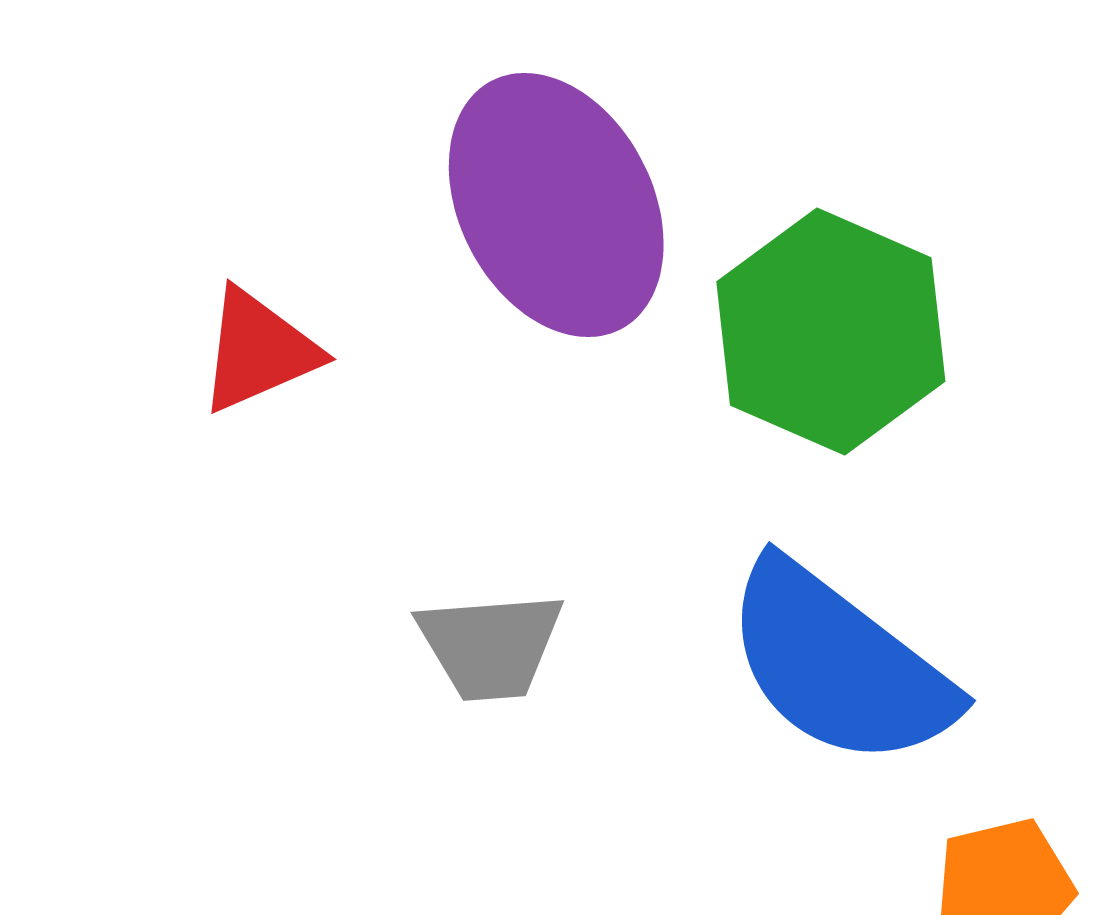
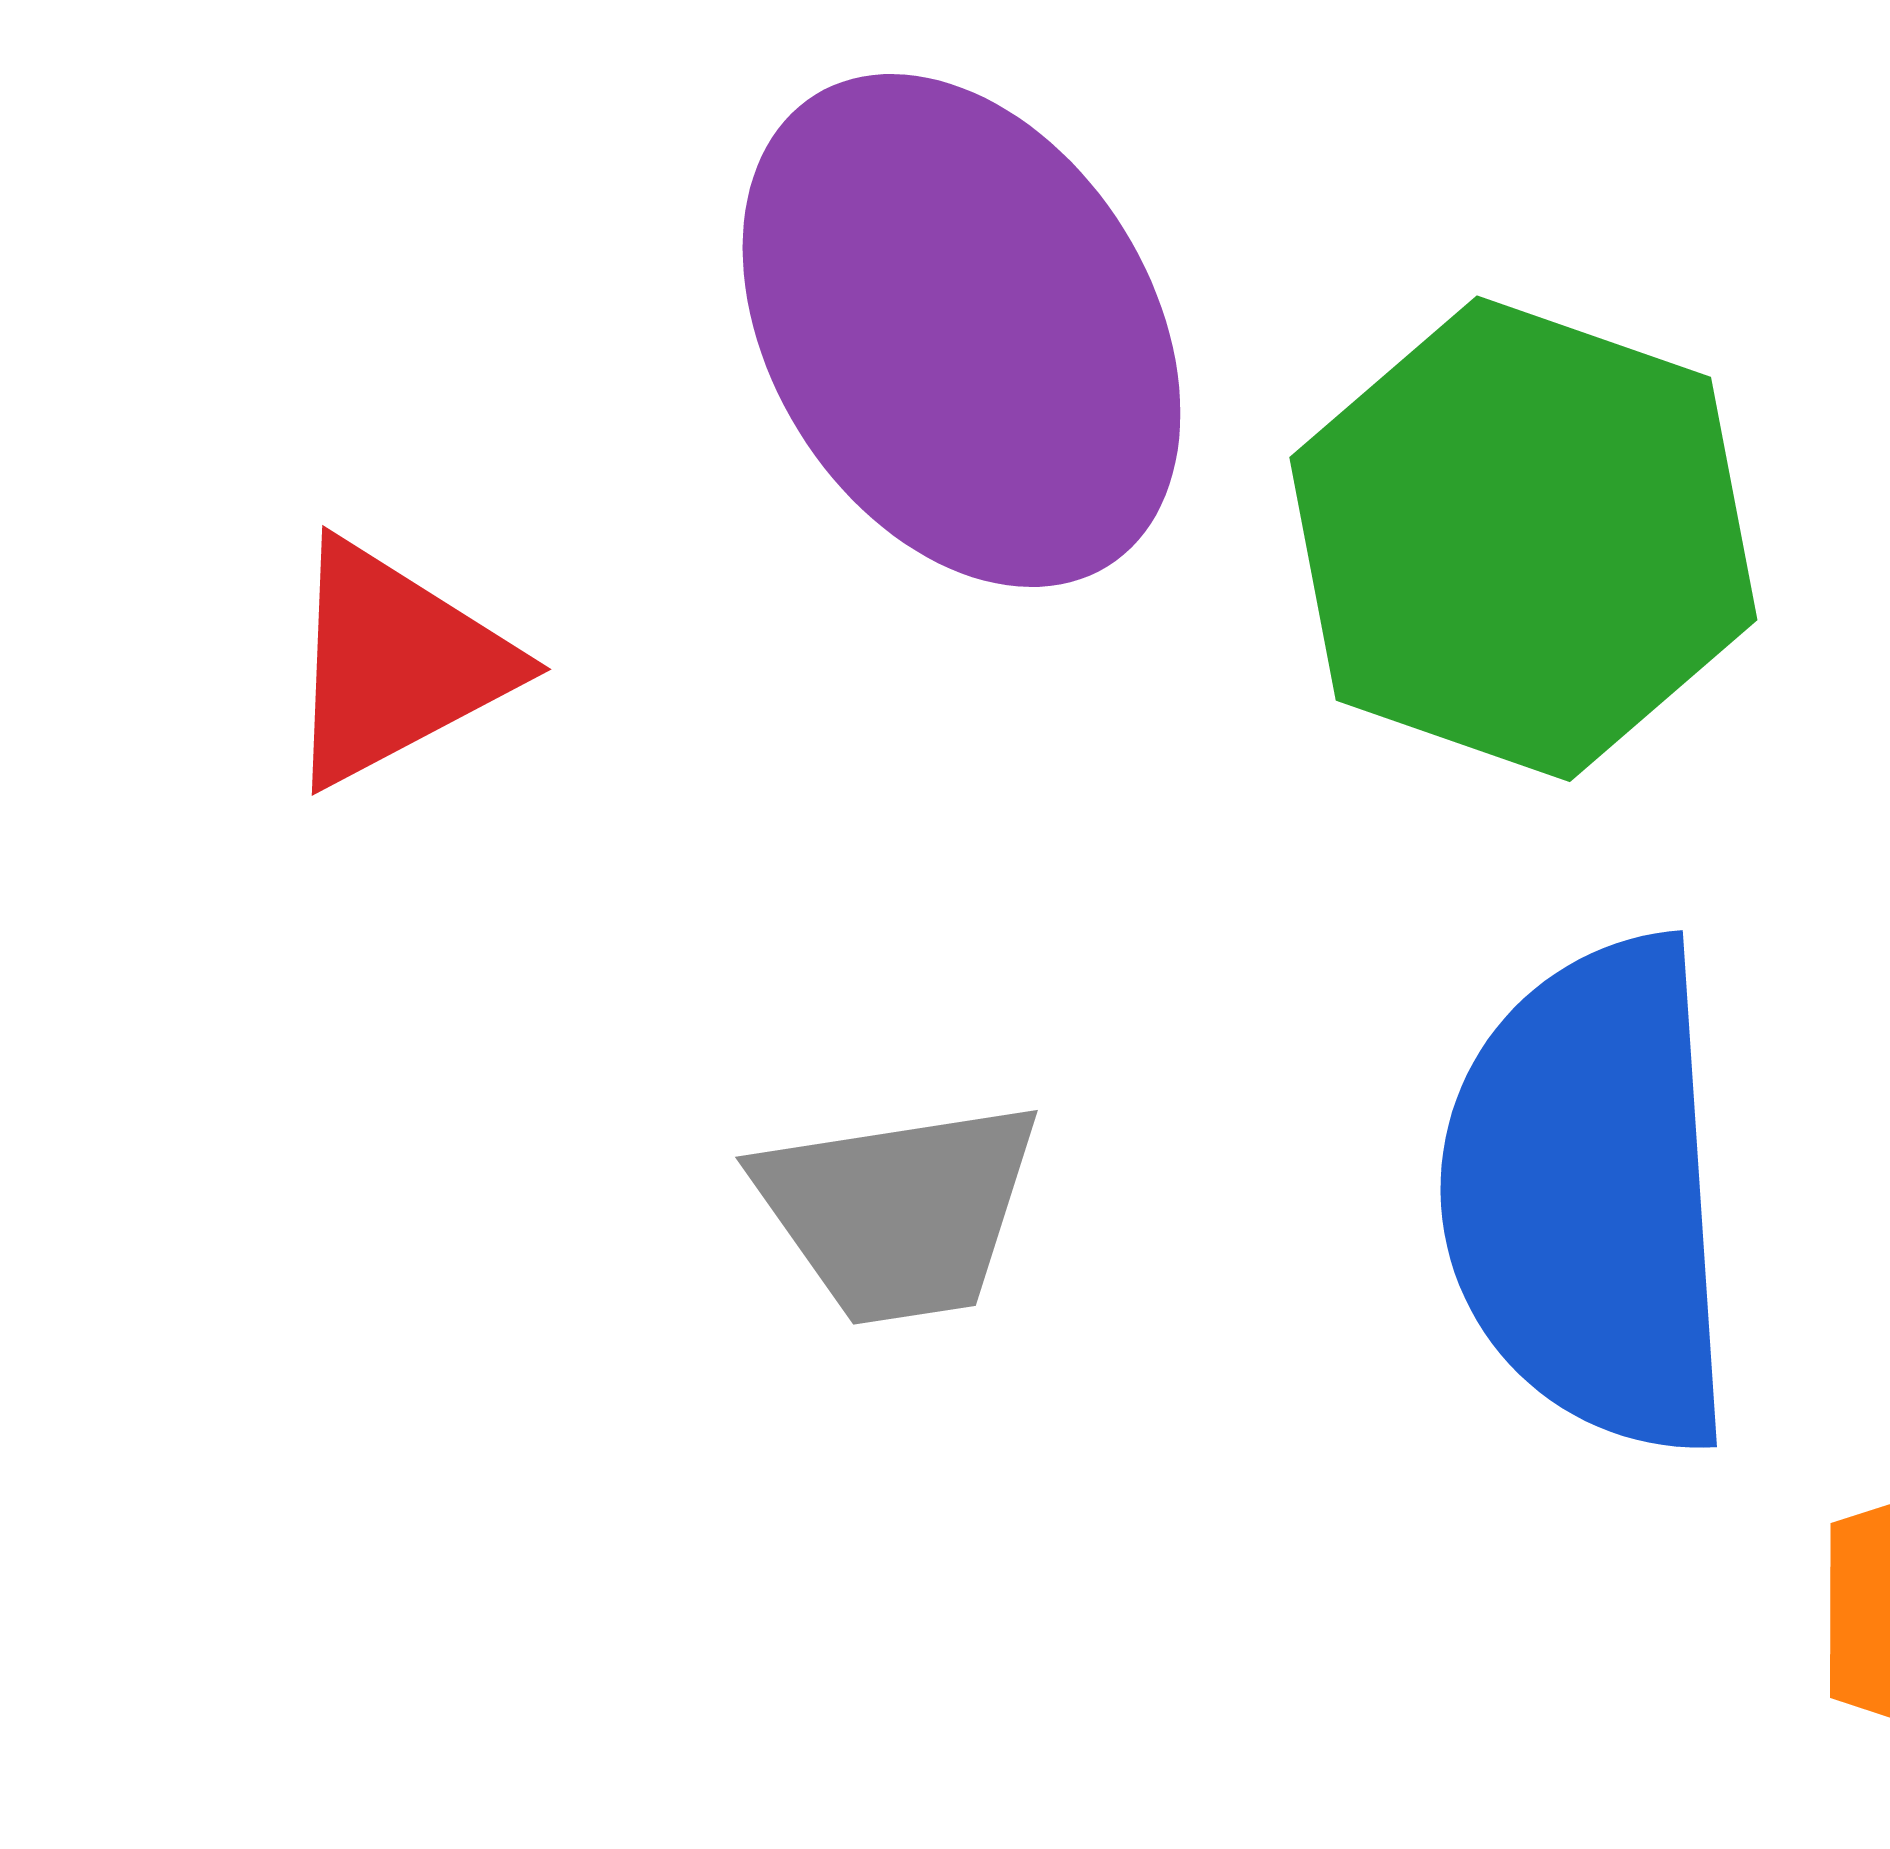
blue semicircle: (839, 665) -> (1590, 1196), turned 53

